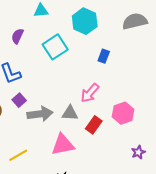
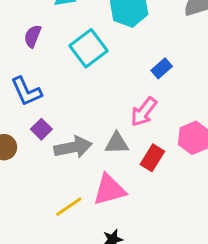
blue rectangle: (104, 56) -> (162, 68), moved, turned 32
yellow line: (18, 155) -> (69, 207), moved

